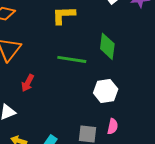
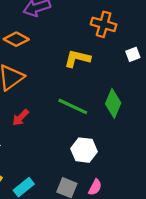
white hexagon: (106, 91) -> (84, 150), moved

